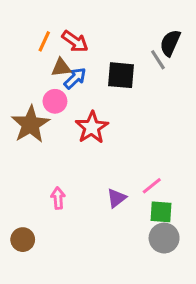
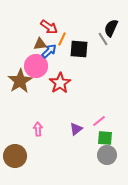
orange line: (44, 41) -> (62, 39), moved
pink circle: (55, 101) -> (36, 66), size x1.5
brown circle: (23, 240) -> (15, 156), size x1.5

